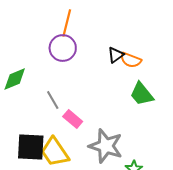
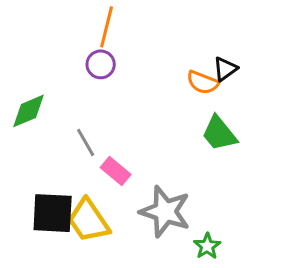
purple circle: (63, 48) -> (101, 64), size x0.7
black triangle: (116, 55) -> (225, 69), moved

